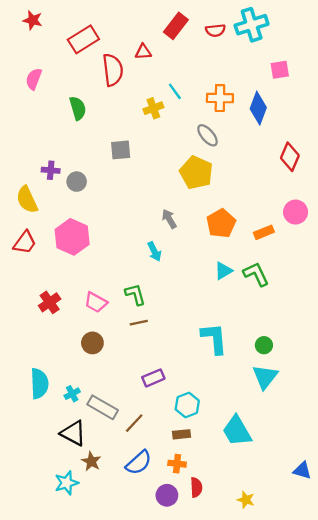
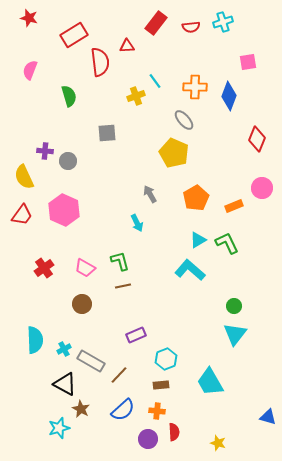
cyan cross: (252, 25) -> (223, 22), size x0.7
cyan L-shape: (214, 338) -> (190, 270), moved, turned -44

